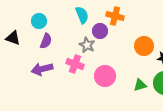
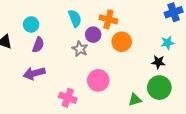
orange circle: (144, 46) -> (122, 42), moved
pink cross: (75, 64) -> (68, 98), moved
green triangle: (140, 85) -> (135, 100), moved

